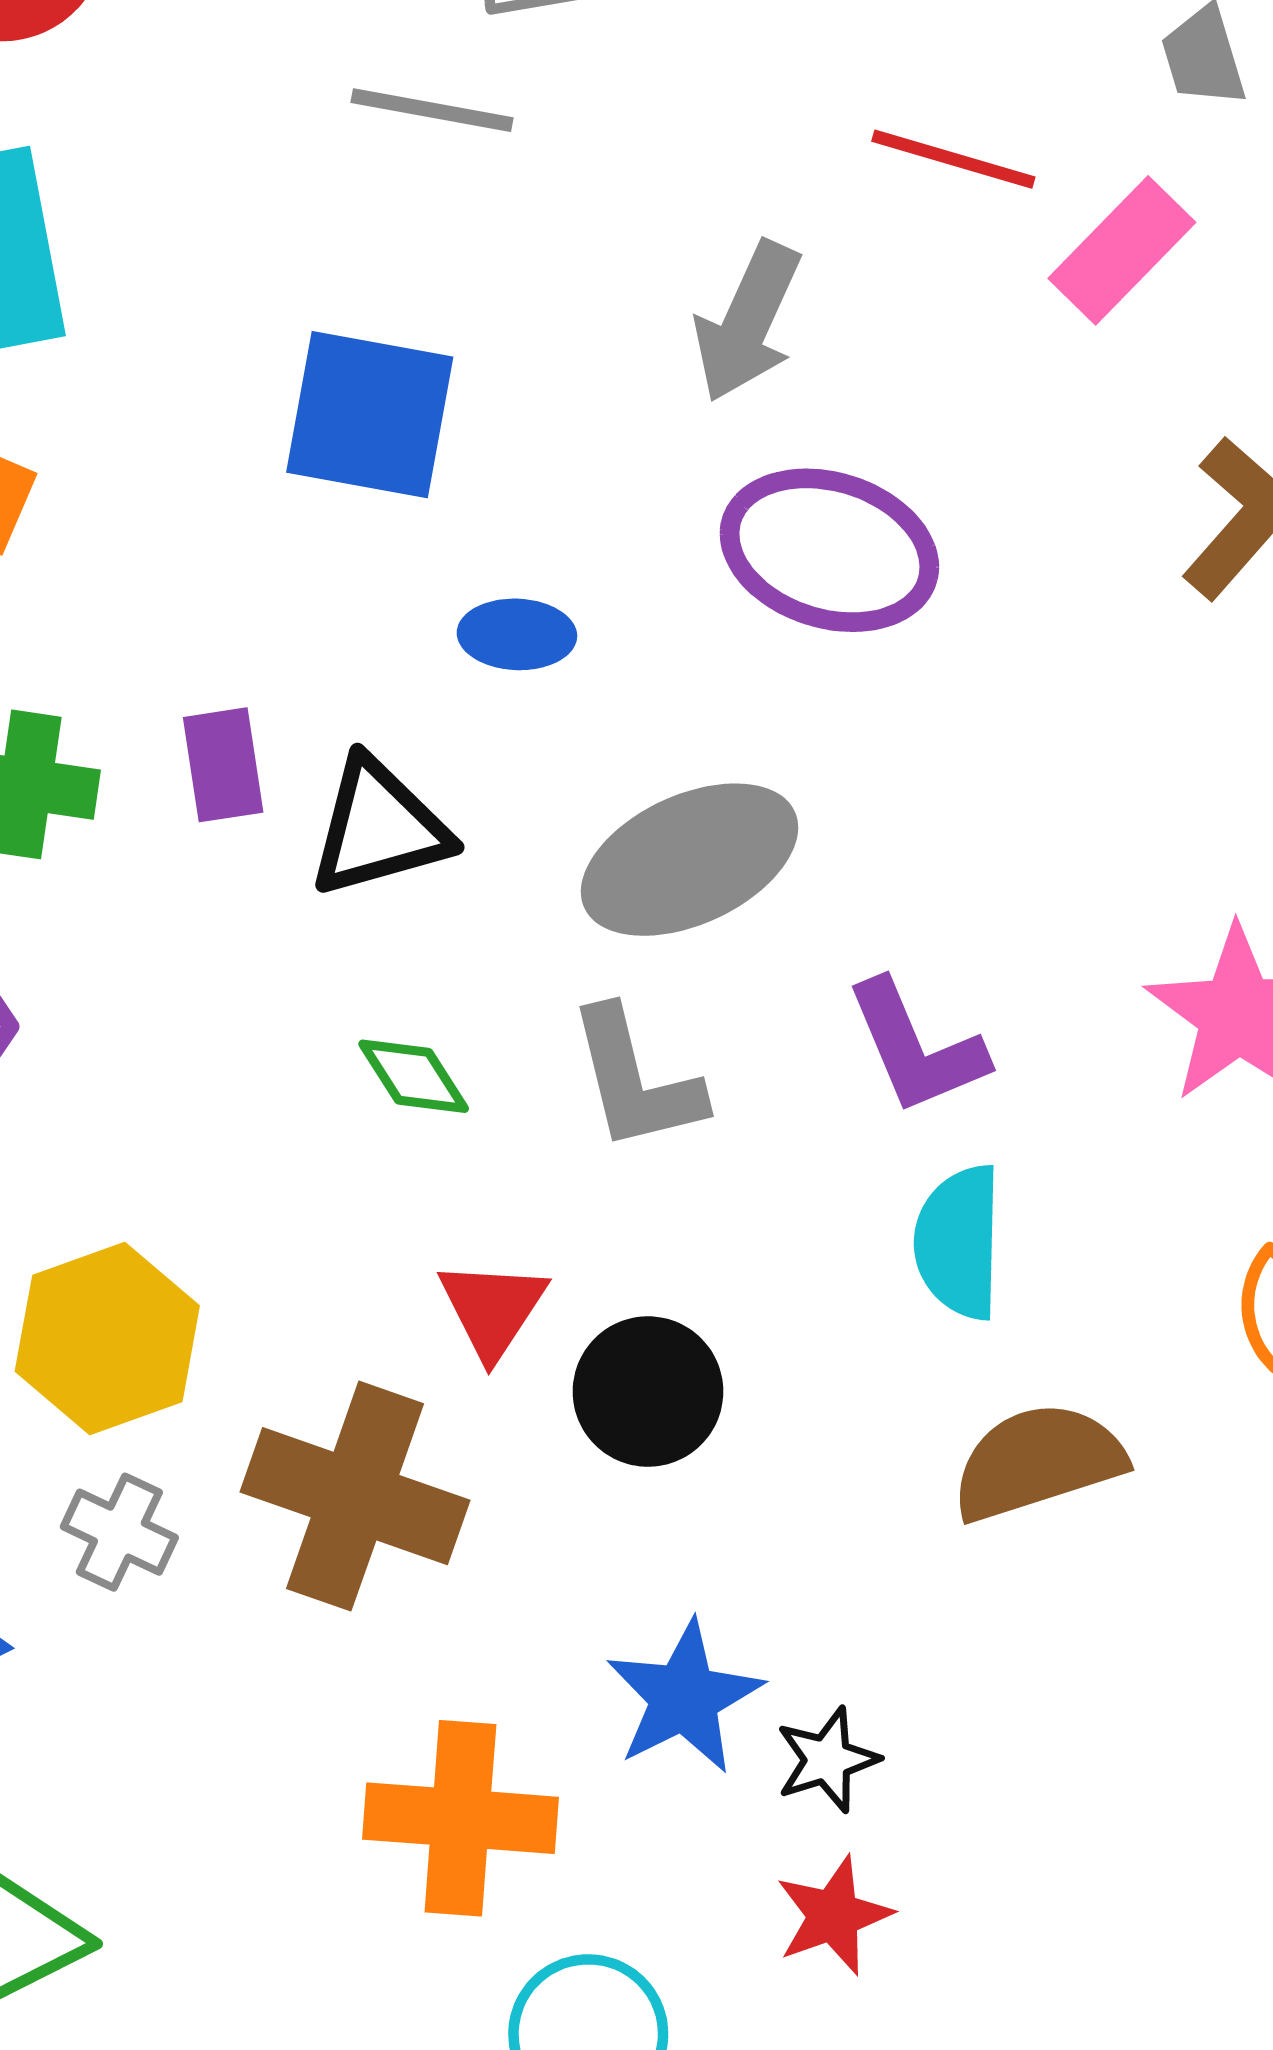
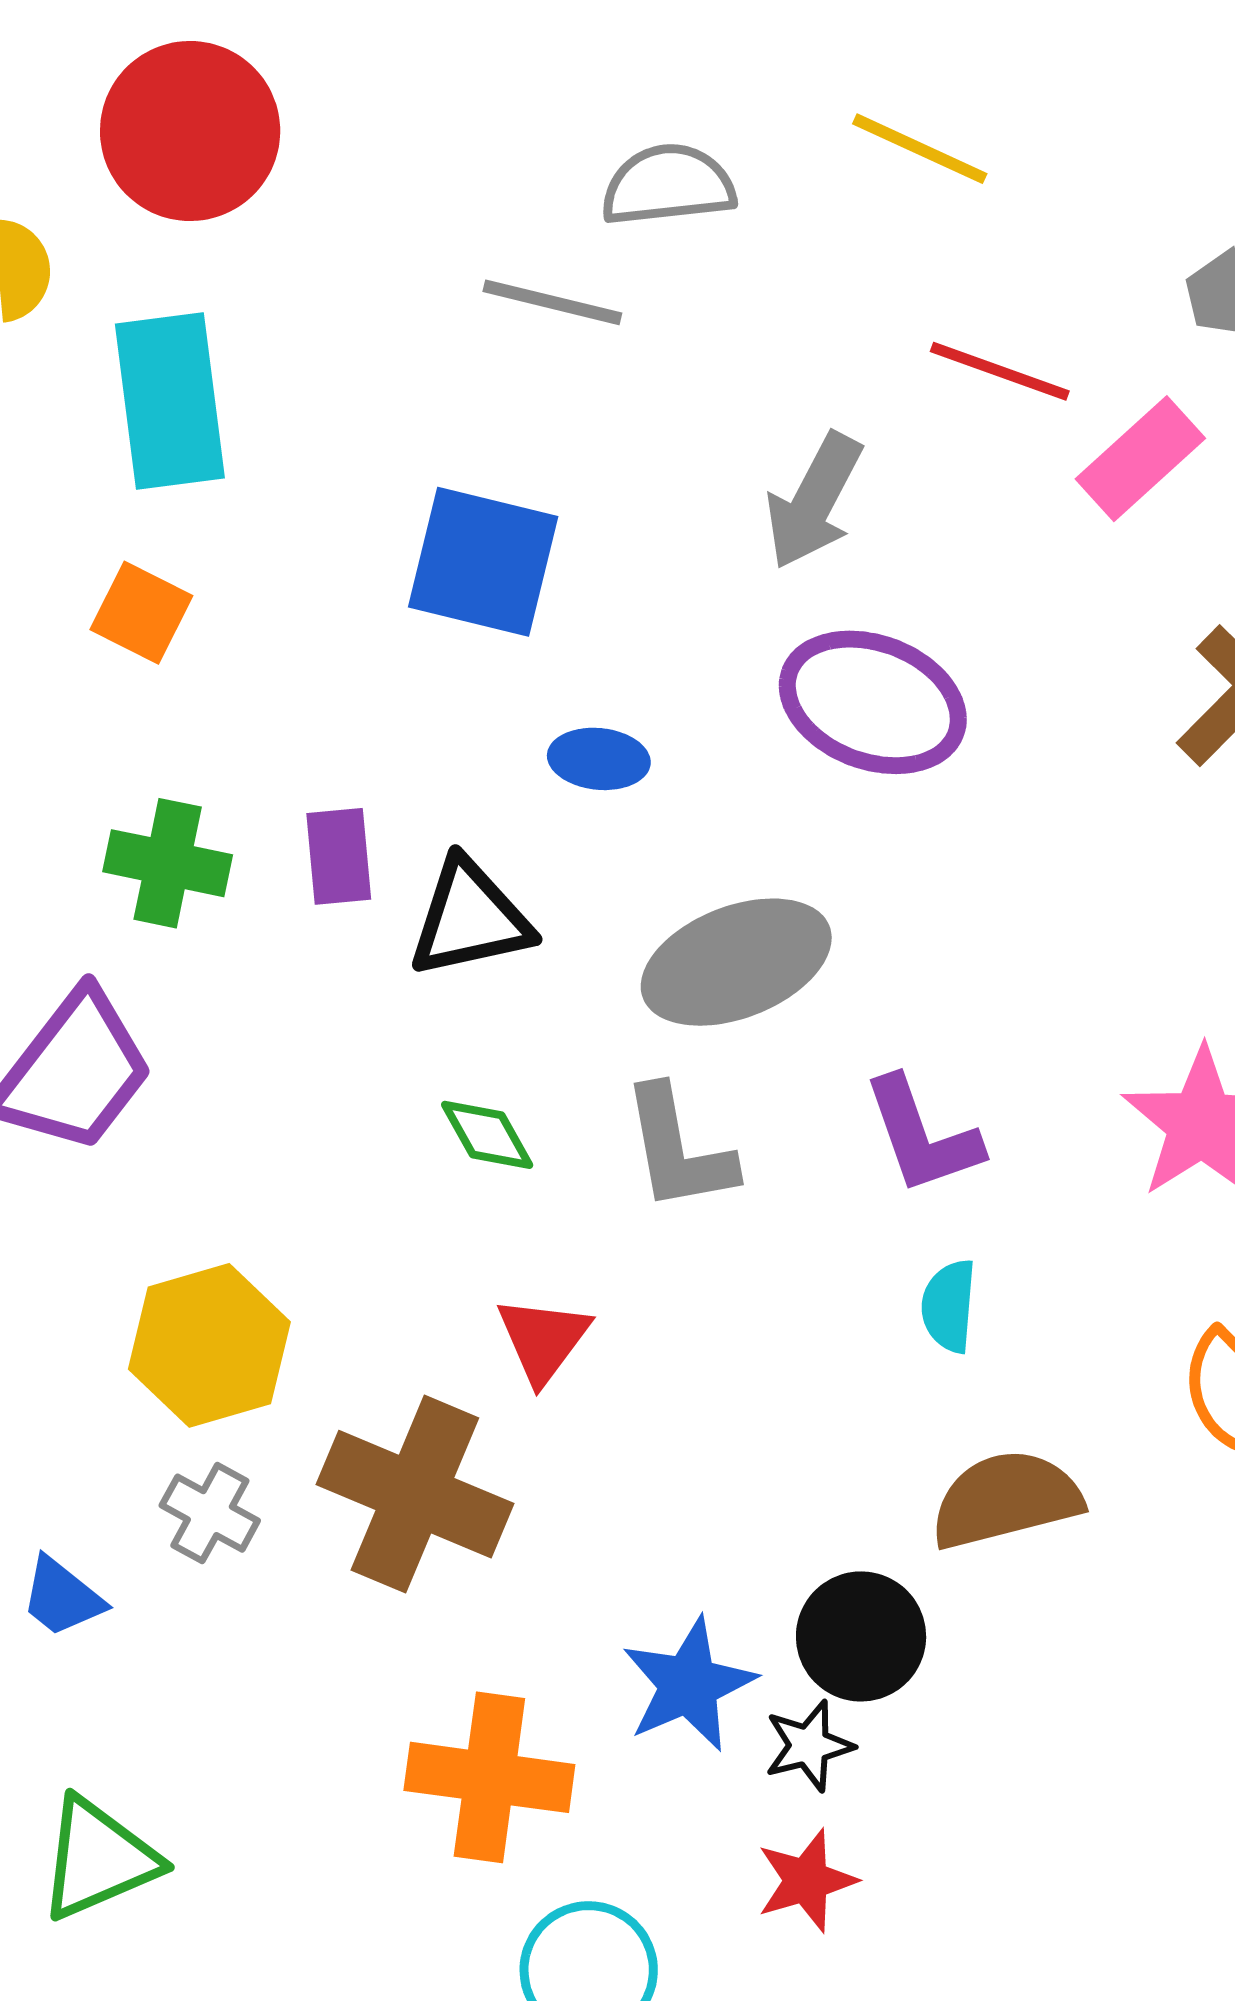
cyan semicircle: (959, 1242) -> (949, 1306), size x0.7
black circle: (648, 1392) -> (861, 1636), moved

